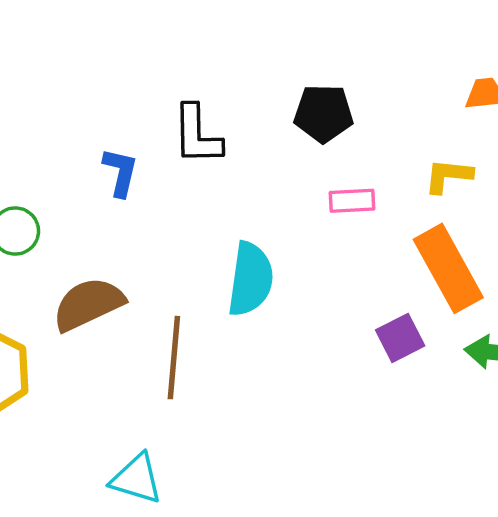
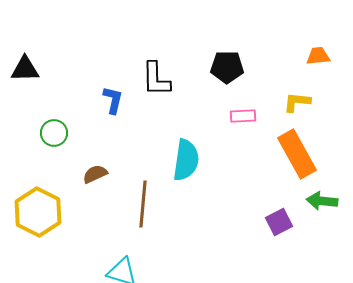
brown semicircle: (88, 304) -> (95, 174), size x0.6
purple square: (400, 338) -> (279, 222), moved

